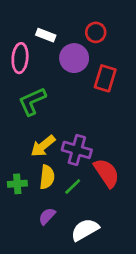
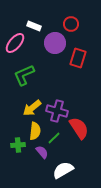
pink ellipse: (20, 58) -> (15, 43), turned 35
green cross: (17, 184) -> (18, 145), moved
purple semicircle: (47, 216) -> (42, 152), moved, turned 96

